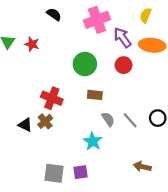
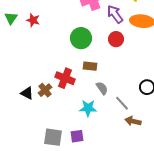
red cross: (52, 98) -> (65, 78), moved
gray line: (130, 120) -> (122, 103), moved
cyan star: (93, 141) -> (88, 108), turned -30
brown arrow: (142, 167) -> (133, 121), moved

